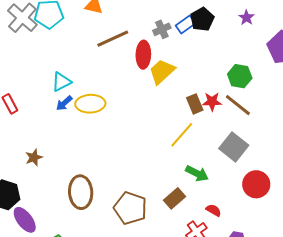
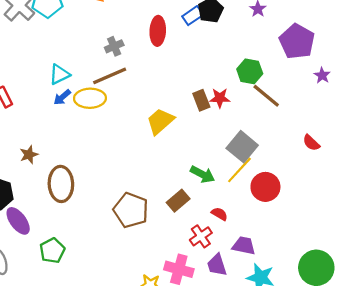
gray cross: (162, 29) -> (114, 46), moved
brown line: (113, 39) -> (110, 76), moved
red ellipse: (143, 55) -> (158, 31), moved
yellow trapezoid: (162, 72) -> (160, 121), moved
brown line: (238, 105) -> (266, 96), moved
yellow line: (182, 135) -> (239, 170), moved
brown ellipse: (81, 192) -> (61, 184), moved

